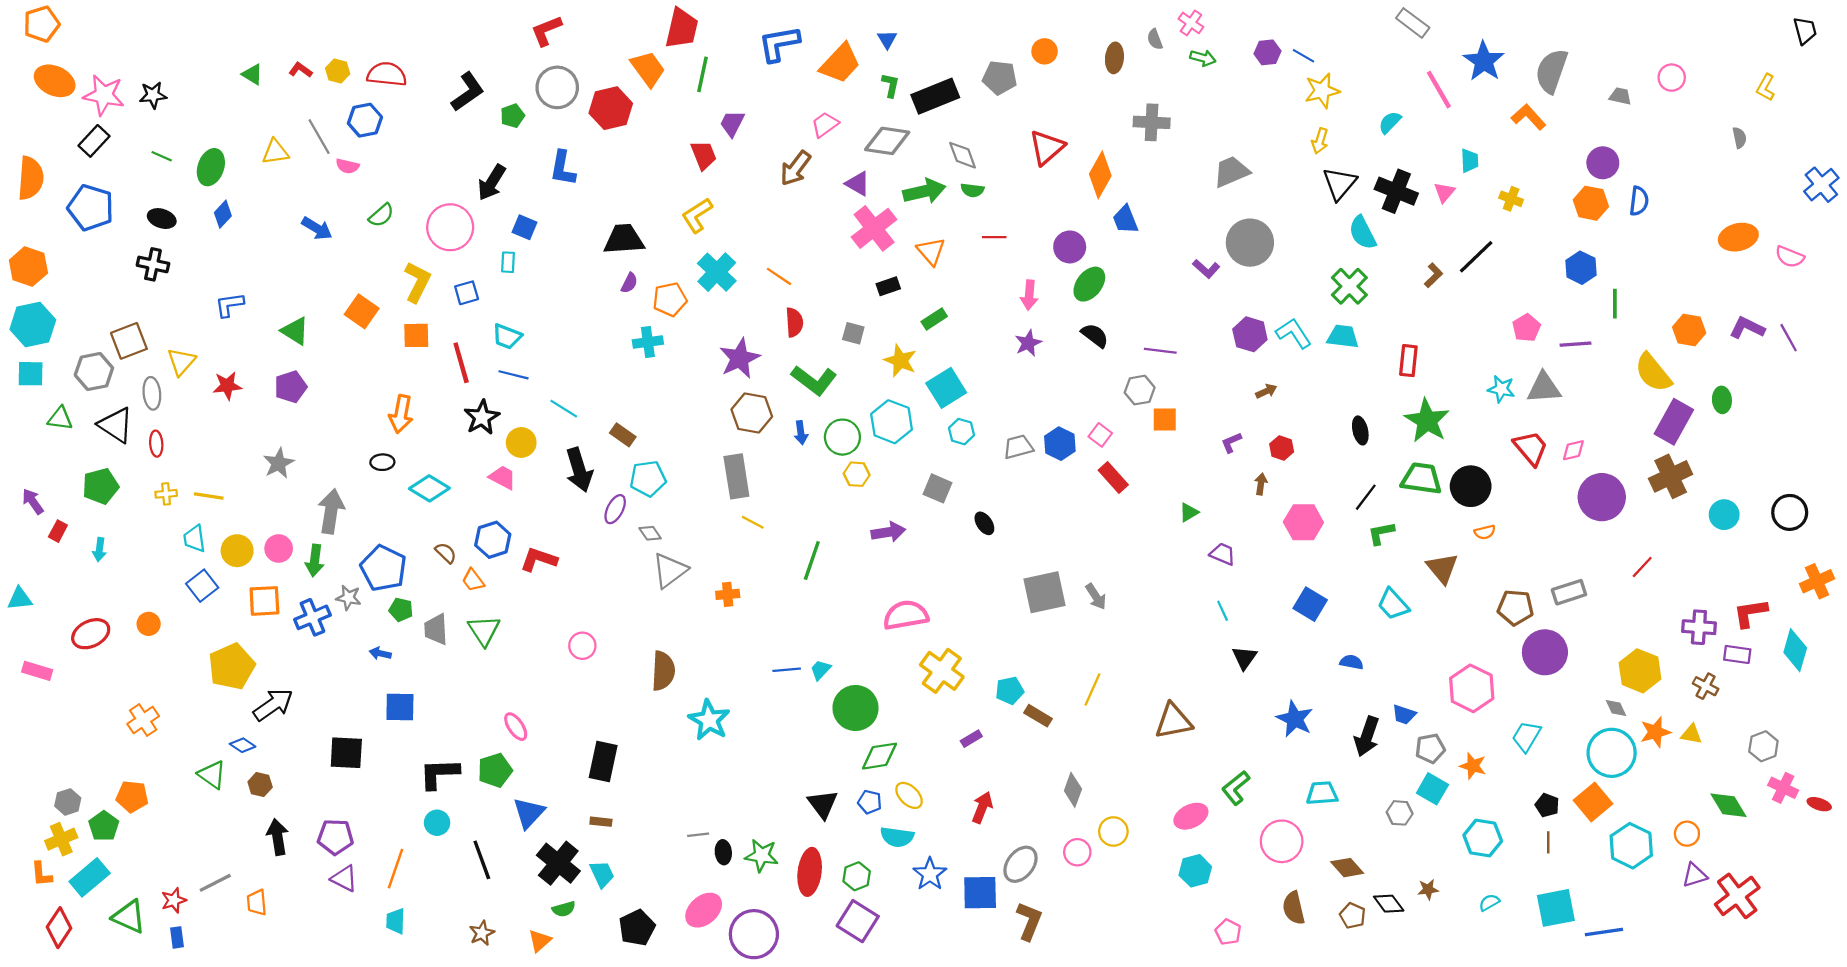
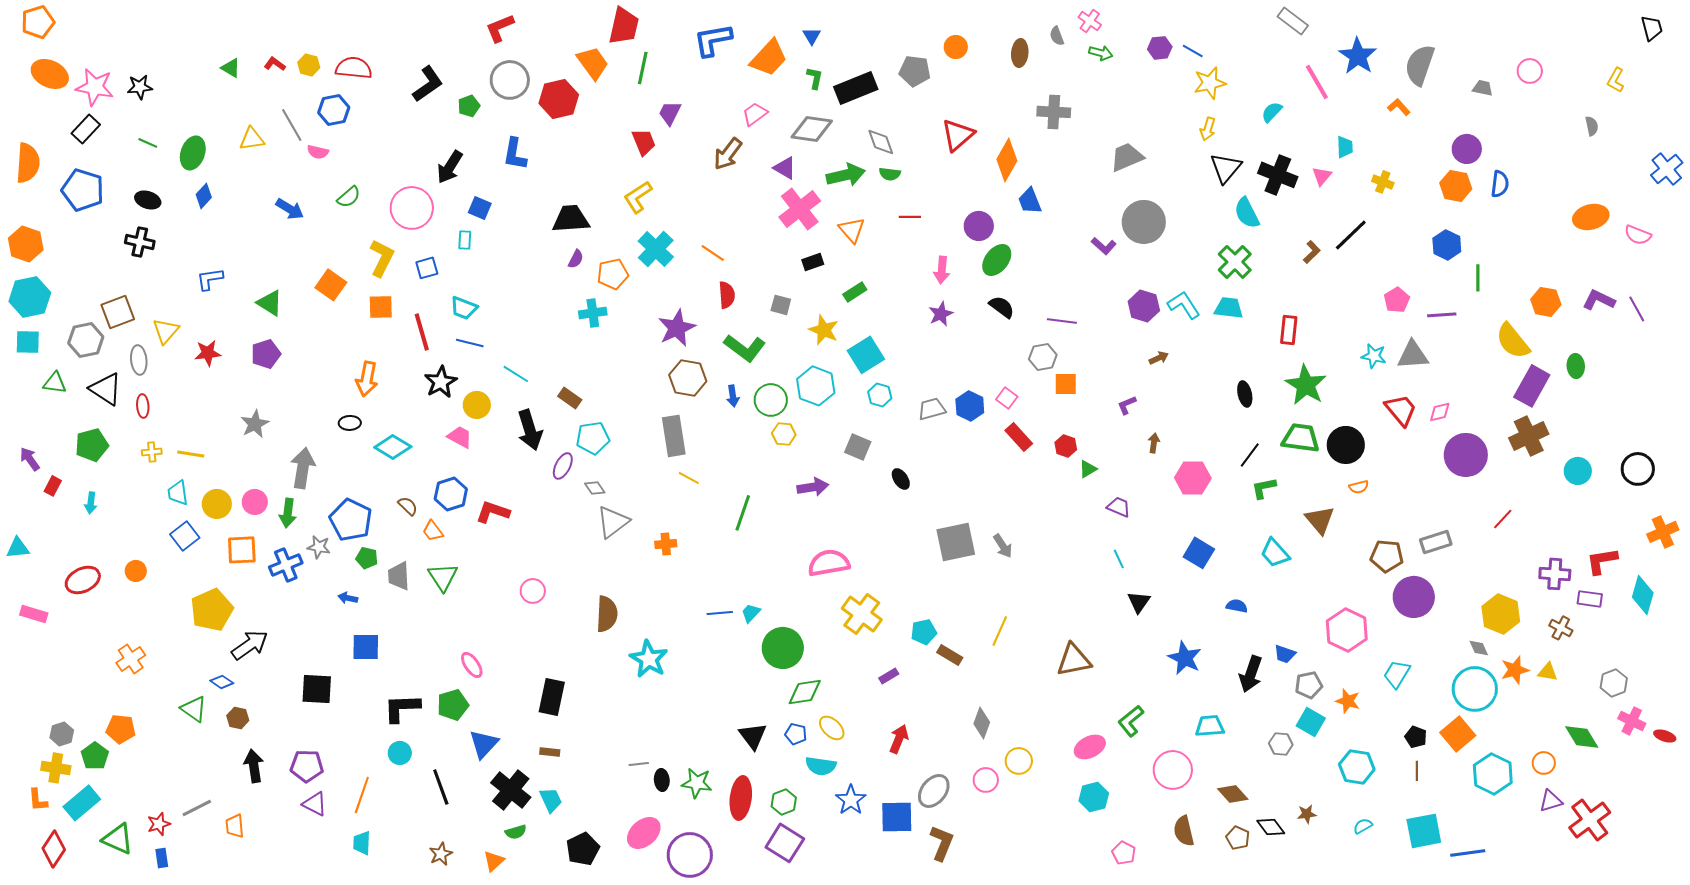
orange L-shape: (1529, 117) -> (1399, 107), size x0.7
red hexagon: (1282, 448) -> (1066, 446), moved
yellow cross: (61, 839) -> (56, 768), turned 32

